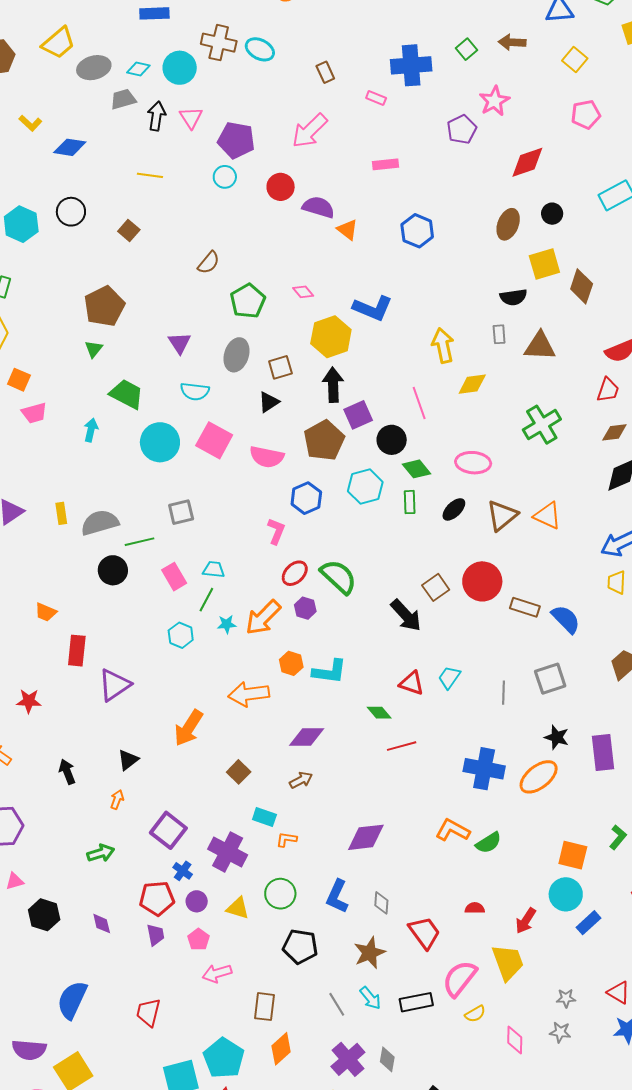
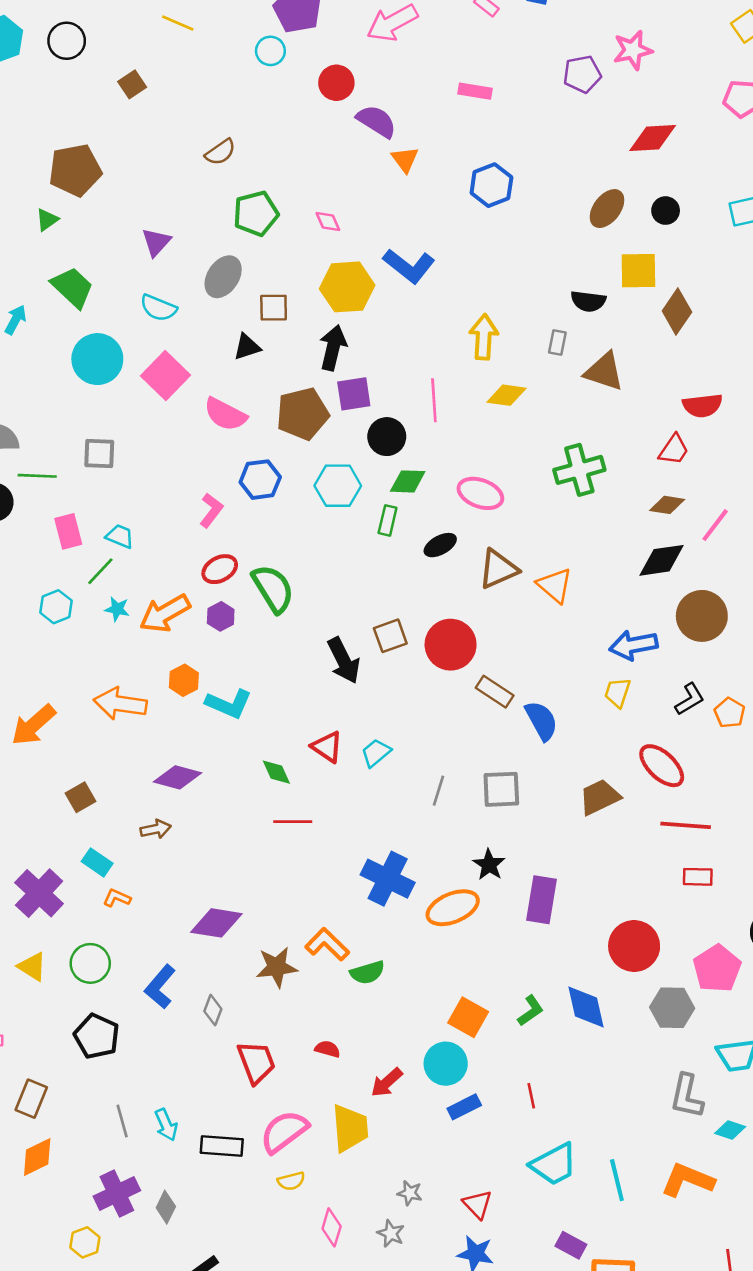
green diamond: (416, 469) -> (408, 481), turned -64
brown star: (370, 953) -> (277, 967), moved

